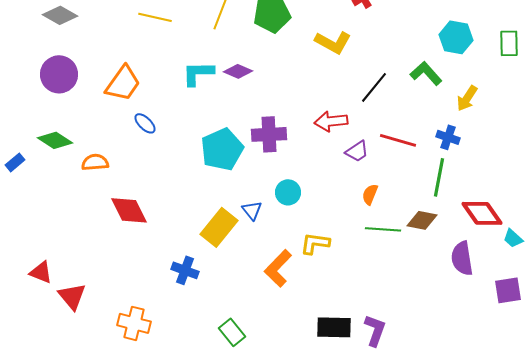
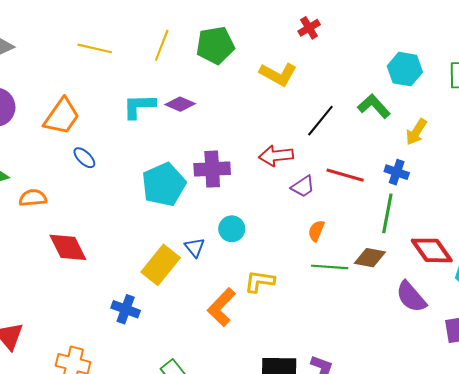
purple semicircle: (462, 258) -> (411, 297), turned -32

